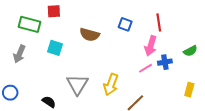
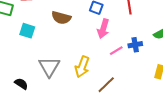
pink arrow: (151, 46) -> (103, 29), moved

